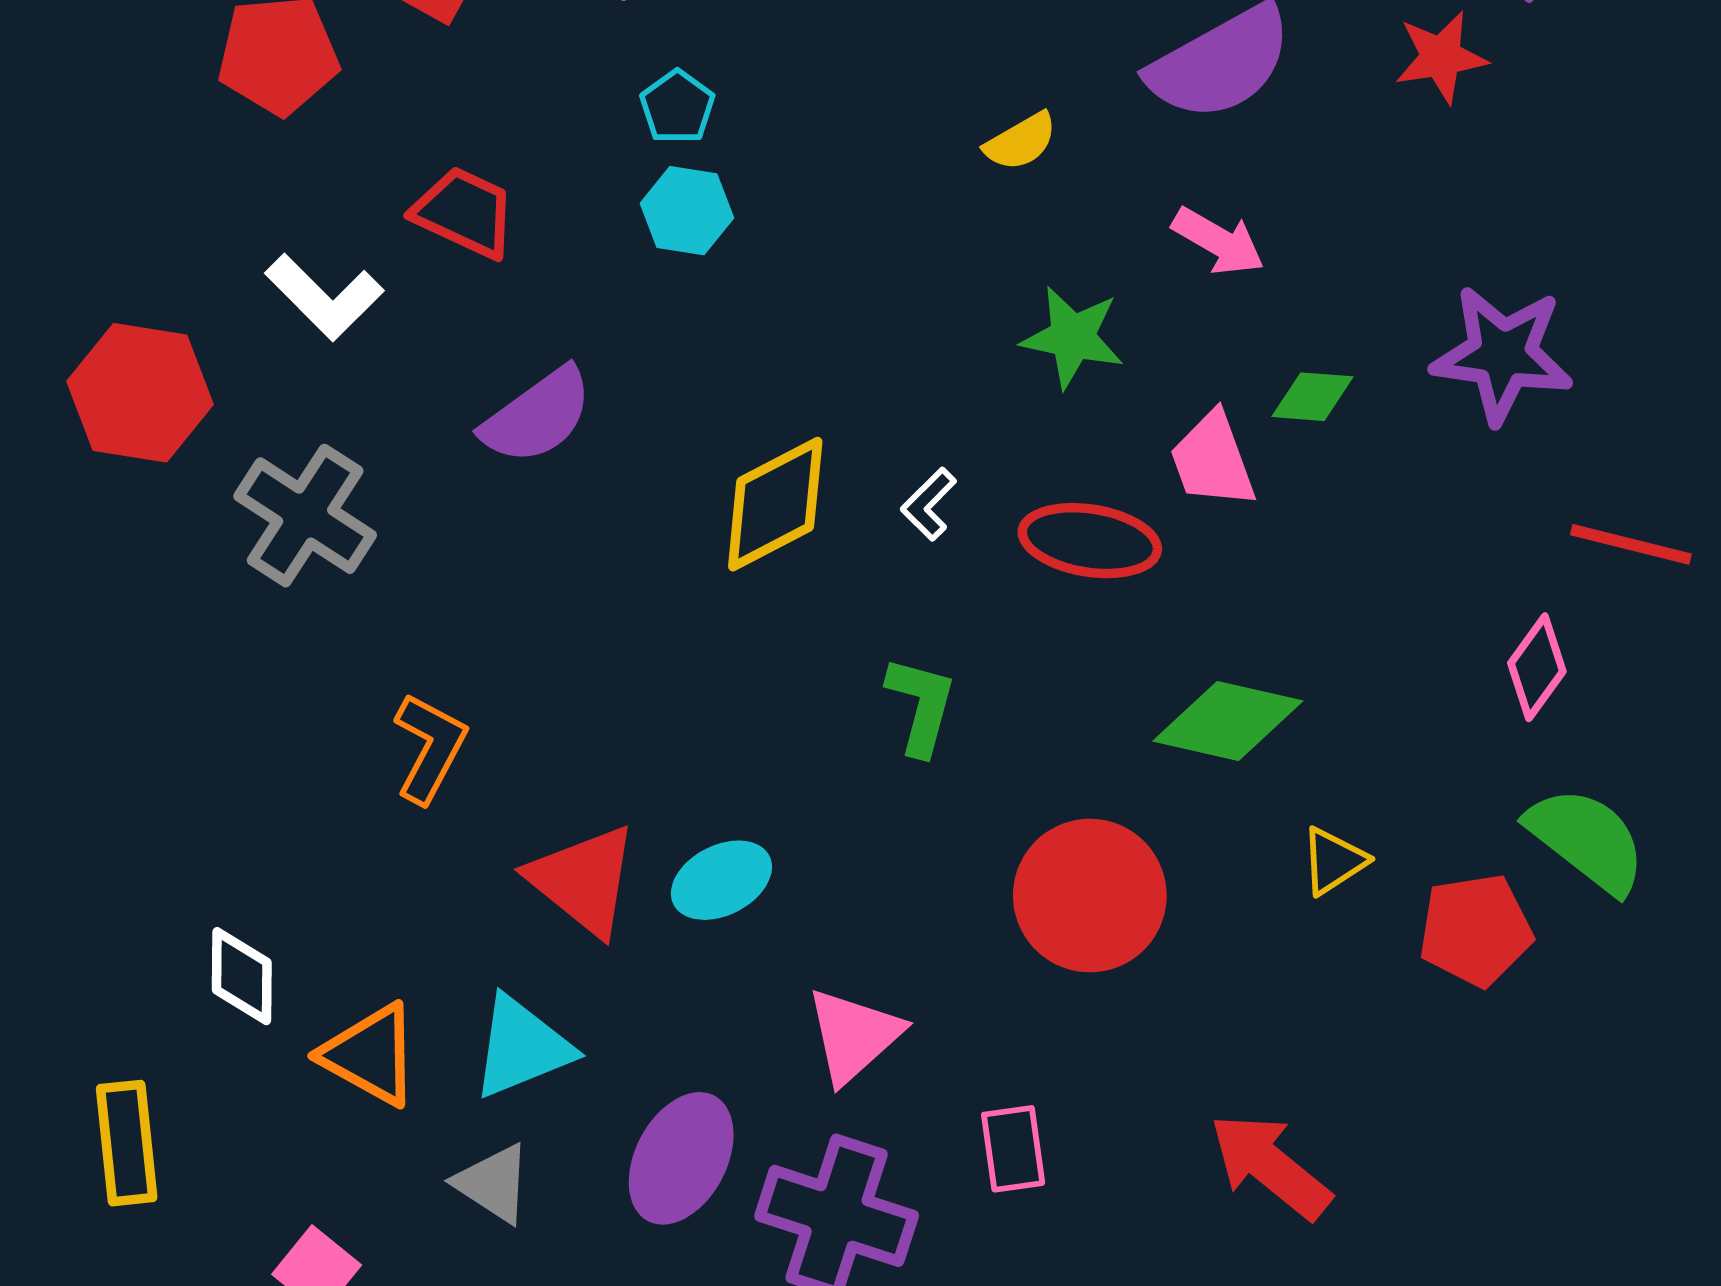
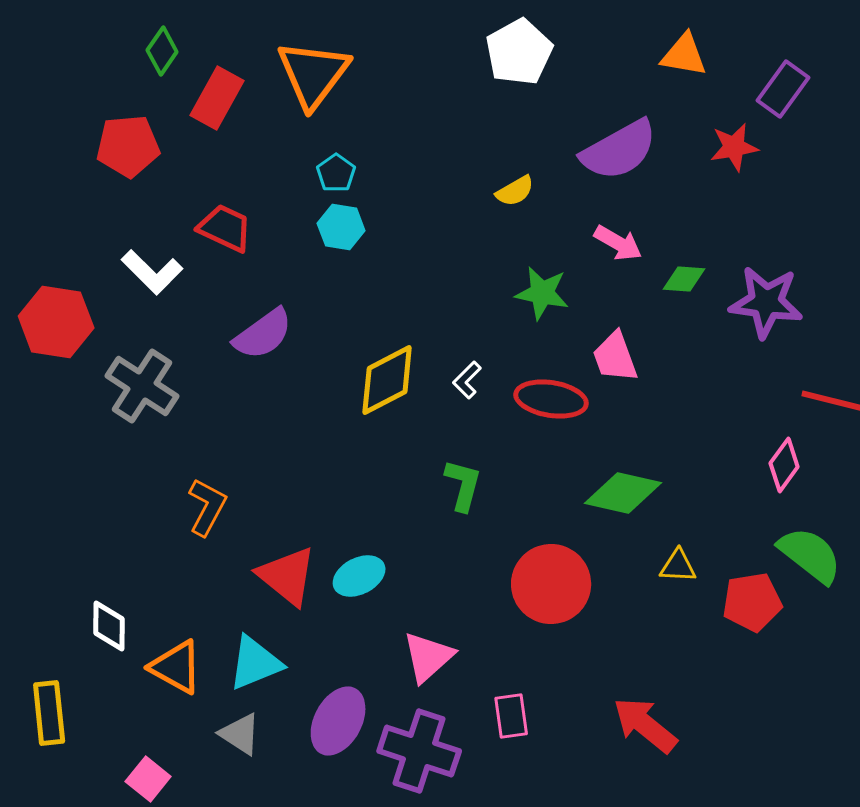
green diamond: (1312, 397) -> (684, 279), moved
yellow triangle: (1333, 861) -> (678, 566), turned 36

